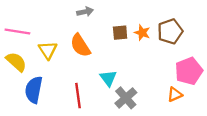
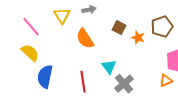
pink line: (17, 31) -> (31, 27), turned 40
brown square: (120, 33) -> (119, 28), turned 32
orange star: (142, 33) -> (138, 38), moved
yellow triangle: (48, 50) -> (62, 16), moved

